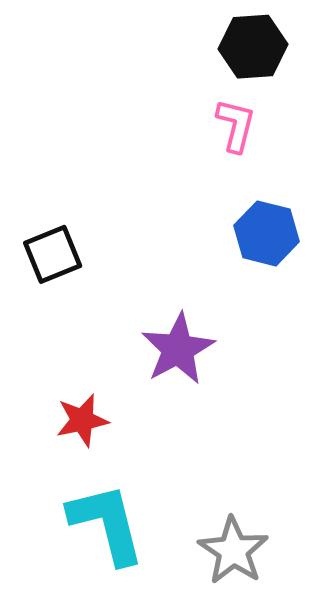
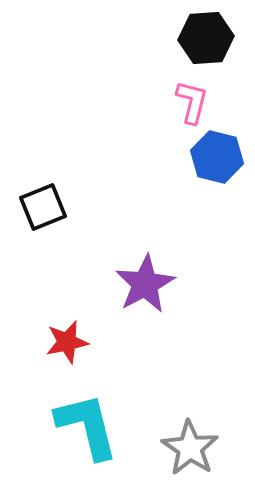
blue hexagon: (267, 233) -> (217, 157), moved

